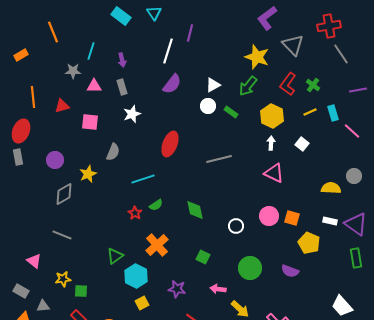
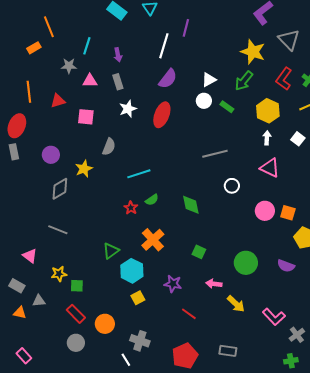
orange rectangle: (21, 55) -> (34, 48), moved
red ellipse: (170, 144) -> (162, 115), moved
white circle: (236, 226) -> (232, 186), moved

